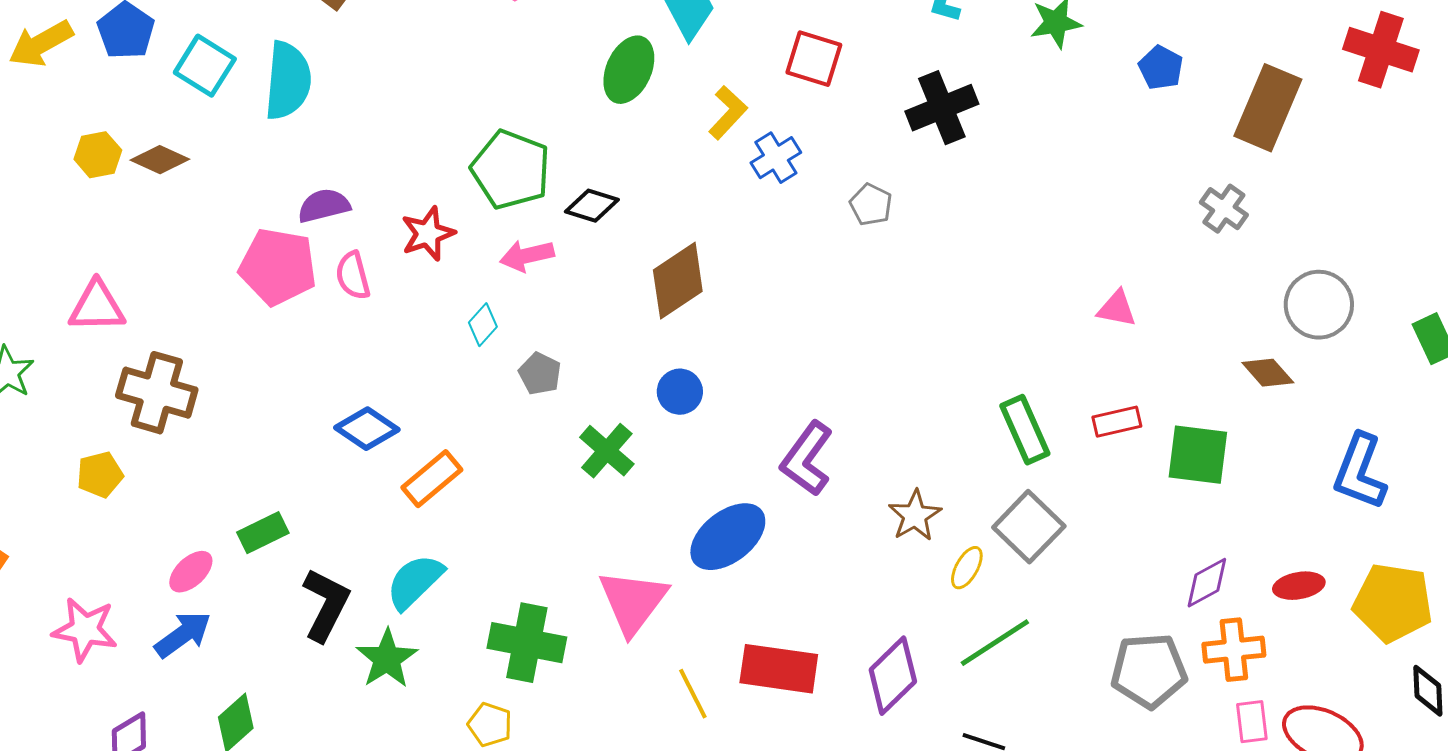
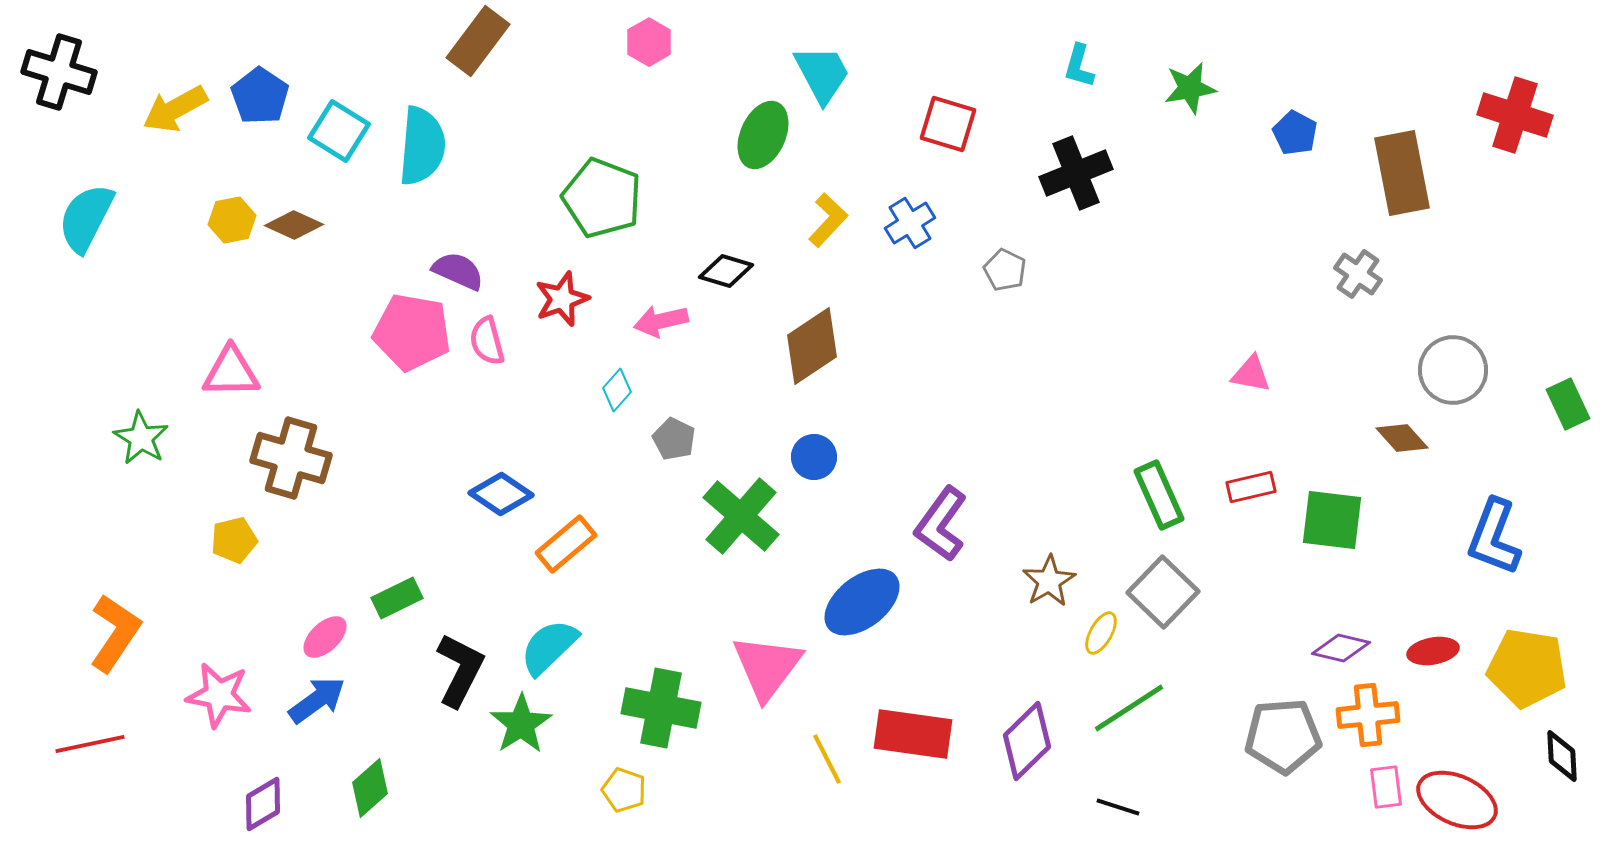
brown rectangle: (1268, 108) -> (1402, 173), turned -34
yellow L-shape: (728, 113) -> (828, 220), moved
green pentagon: (511, 170) -> (602, 198), moved
purple semicircle: (324, 206) -> (458, 271), turned 38
green cross: (607, 451) -> (741, 516), size x1.4
purple diamond: (1207, 583) -> (1341, 648), turned 42

